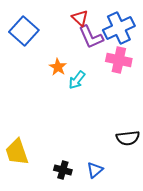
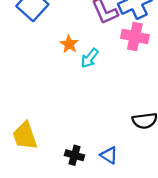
blue triangle: (95, 170) -> (109, 155), turned -48

